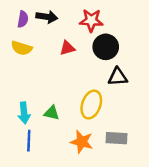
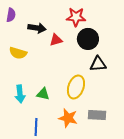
black arrow: (47, 17) -> (37, 28), moved
purple semicircle: (23, 19) -> (11, 15), moved
yellow semicircle: (22, 48) -> (18, 53), moved
blue line: (29, 141) -> (36, 127), moved

